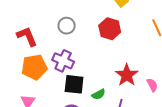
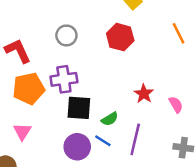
purple cross: (63, 61) -> (64, 79), turned -30
red star: (127, 75) -> (144, 94), size x0.7

